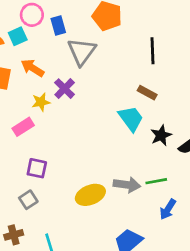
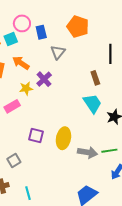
gray triangle: (82, 52) -> (58, 52), size x0.7
brown rectangle: (147, 93) -> (95, 78), moved, turned 40
purple square: (37, 168) -> (36, 136), moved
yellow ellipse: (90, 195) -> (63, 138), moved, turned -60

